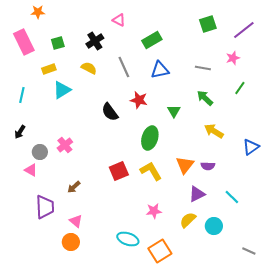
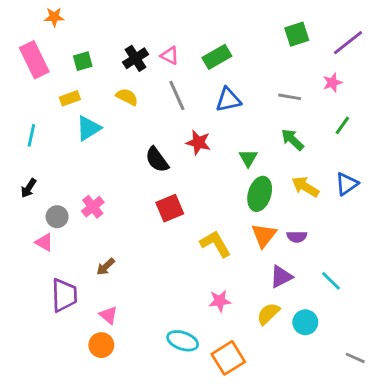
pink triangle: (119, 20) -> (170, 55), moved
green ellipse: (150, 138) -> (260, 194), moved
blue triangle: (251, 147) -> (347, 184), moved
red square: (119, 171) -> (170, 208), moved

